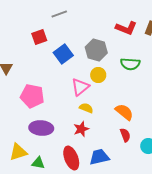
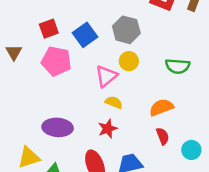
red square: (39, 37) -> (49, 29), moved
green semicircle: (130, 64) -> (178, 66), moved
pink pentagon: (32, 96) -> (56, 61), moved
orange semicircle: (124, 112) -> (161, 107), turned -60

